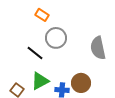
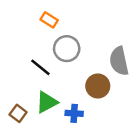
brown circle: (81, 83) -> (98, 86), moved

